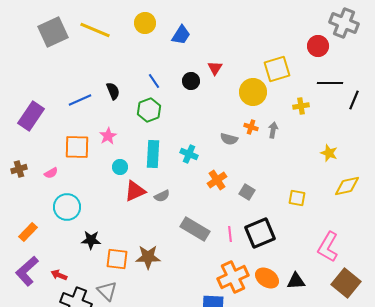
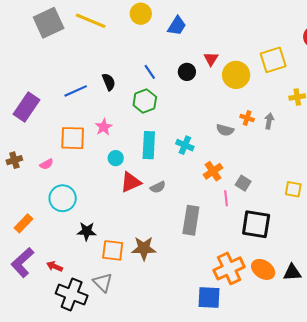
yellow circle: (253, 92) -> (236, 75), moved
gray rectangle: (195, 229) -> (191, 220), turned 68
black square: (260, 233) -> (256, 224), turned 32
pink line: (230, 234) -> (226, 198), moved

